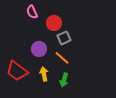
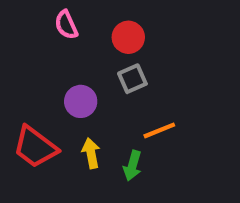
red circle: (54, 23) -> (128, 37), moved
orange line: (62, 58) -> (159, 130), moved, turned -63

